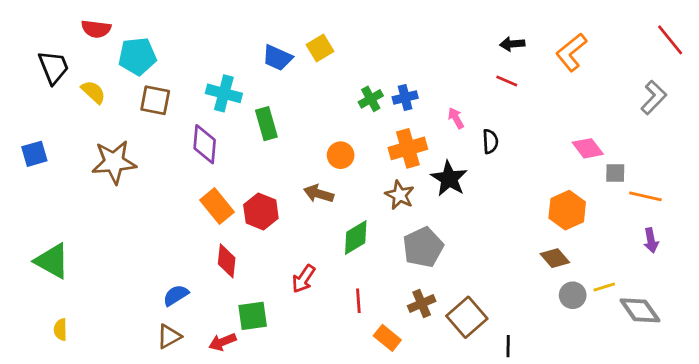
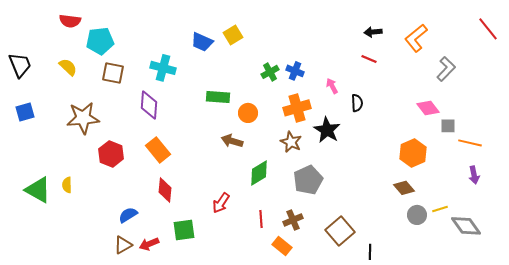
black trapezoid: (54, 67) -> (20, 65), moved
blue cross: (405, 98) -> (295, 71), turned 36
gray L-shape: (654, 98) -> (446, 69), moved
green rectangle: (266, 124) -> (218, 97), moved, turned -70
red hexagon: (261, 211) -> (111, 154), moved
brown cross: (422, 303) -> (293, 220), moved
yellow semicircle: (60, 330) -> (67, 185), moved
red arrow: (222, 342) -> (149, 244), moved

